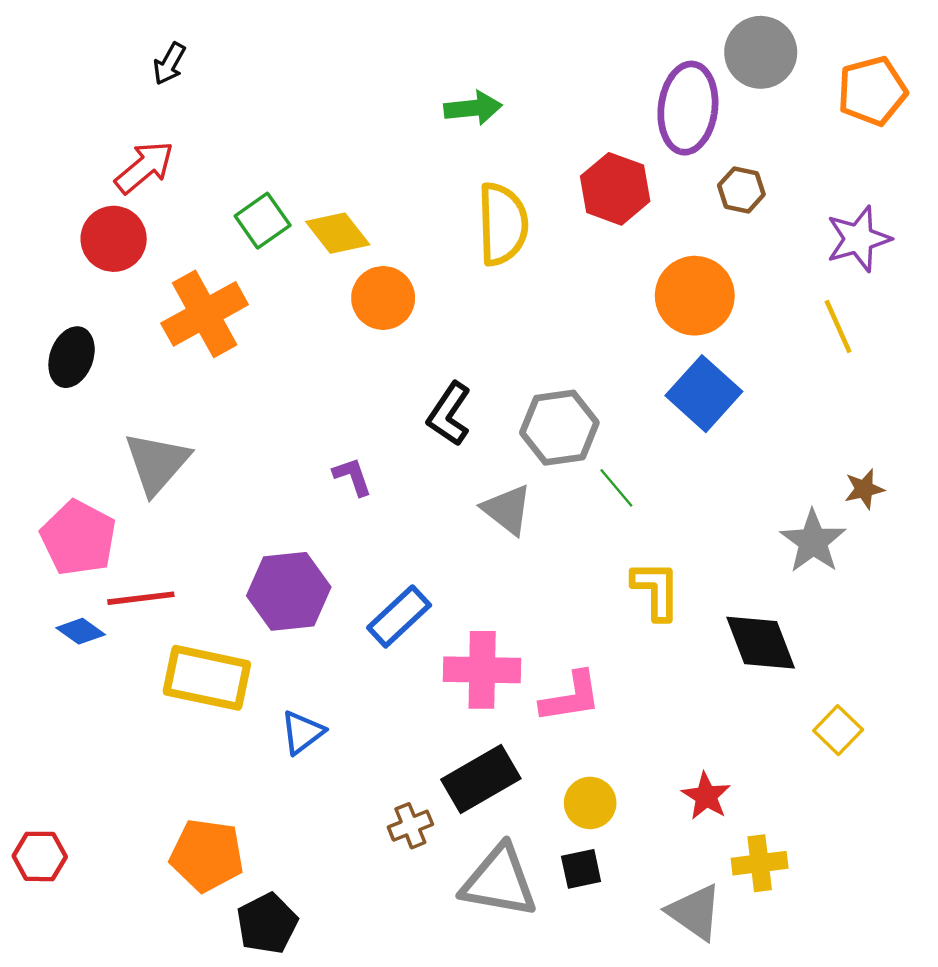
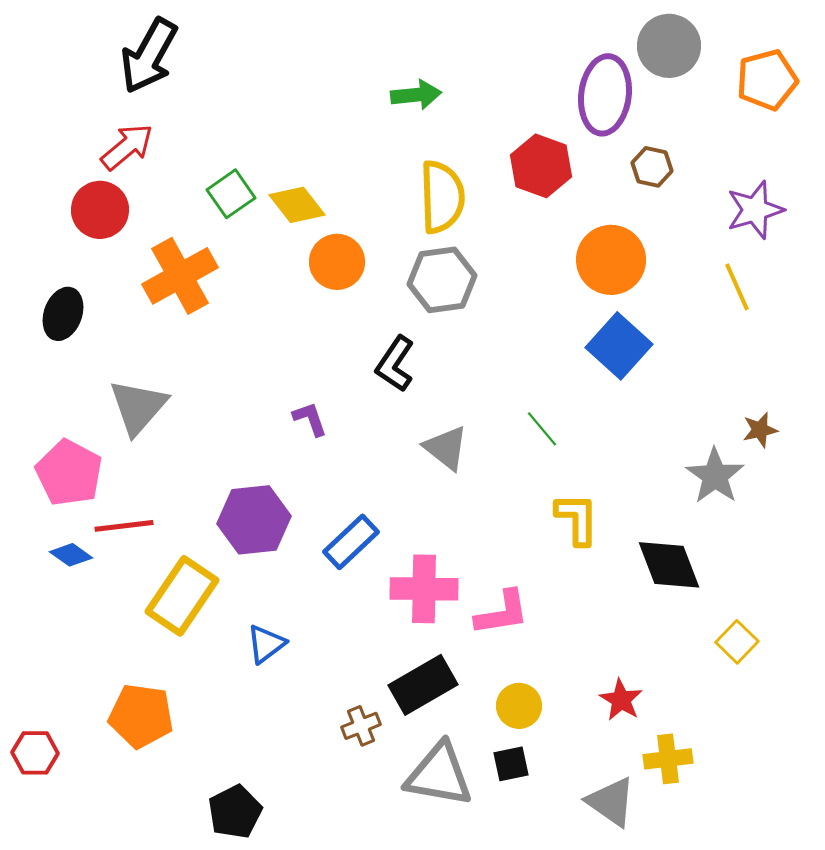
black arrow: (169, 64) -> (149, 56), size x2.0
gray hexagon: (559, 428) -> (442, 280), moved
yellow rectangle: (207, 678) -> (182, 596), turned -68
orange pentagon: (207, 855) -> (141, 716), moved

